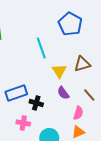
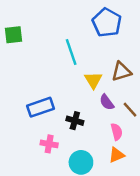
purple semicircle: (63, 93) -> (107, 102), moved
black cross: (36, 103) -> (75, 121), moved
pink semicircle: (78, 113) -> (117, 132), turned -32

